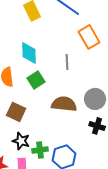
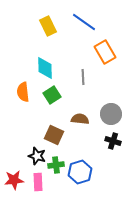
brown semicircle: (64, 104) -> (80, 119), size x0.7
brown square: (16, 112) -> (54, 135), moved

